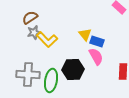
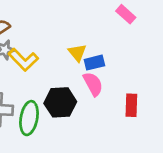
blue rectangle: (97, 41) -> (94, 63), turned -32

